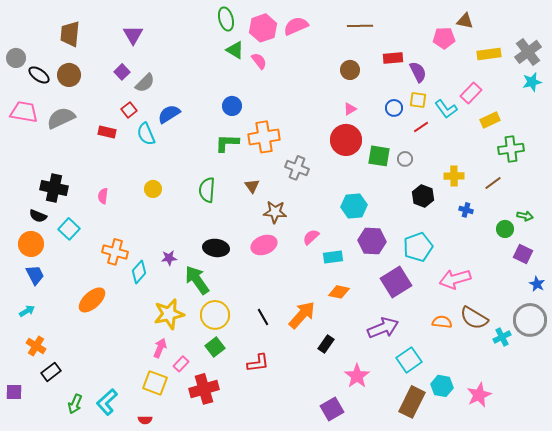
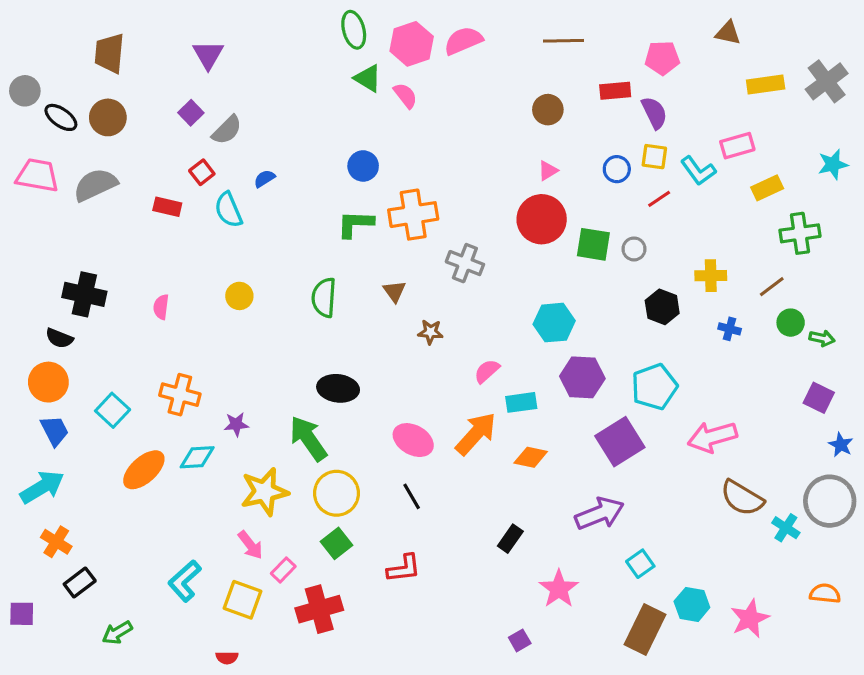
pink pentagon: (444, 38) -> (662, 58), moved
cyan star: (532, 82) -> (833, 164), moved
pink rectangle: (471, 93) -> (737, 146), turned 30
blue semicircle: (169, 114) -> (264, 179), size x0.6
brown star: (275, 212) -> (430, 332), size x0.7
cyan square: (69, 229) -> (113, 410), moved
green circle: (505, 229) -> (791, 323), moved
pink ellipse: (264, 245) -> (413, 440), moved, turned 50
purple star: (169, 258) -> (236, 424), moved
cyan diamond: (139, 272) -> (197, 457), moved, turned 45
cyan arrow: (27, 311) -> (42, 487), size x1.8
orange arrow: (302, 315) -> (476, 434), moved
orange semicircle: (442, 322) -> (825, 593), moved
cyan cross: (502, 337) -> (786, 528), turned -30
pink arrow: (160, 348) -> (250, 545), turned 120
cyan square: (409, 360) -> (640, 564), size x0.7
cyan L-shape: (107, 402) -> (185, 581), moved
green arrow: (75, 404) -> (117, 633), turned 36
purple square: (332, 409) -> (520, 640), size x0.6

